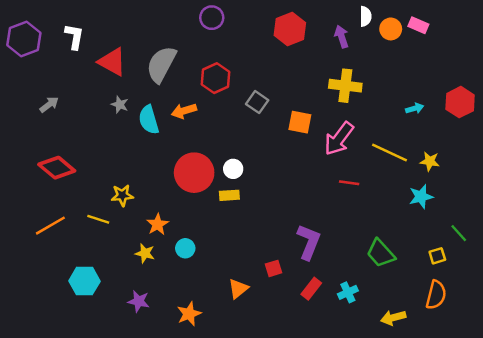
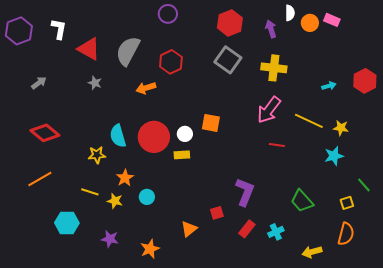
gray square: (257, 102) -> (228, 60), moved, size x1.5
cyan semicircle: (149, 120) -> (118, 136), moved
orange square: (300, 122) -> (211, 123), moved
yellow line: (98, 219) -> (90, 192), moved

